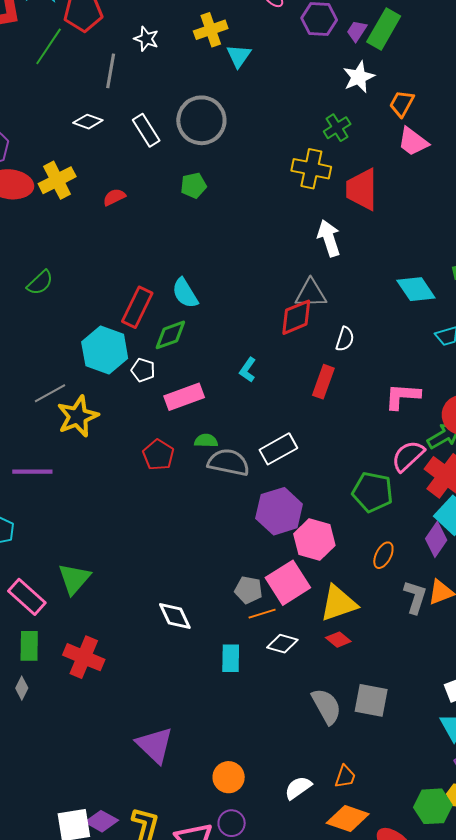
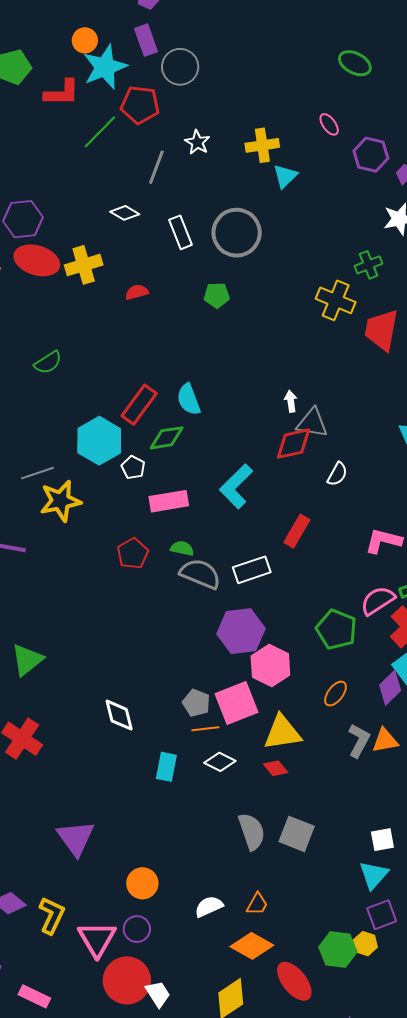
white arrow: (329, 238) -> (291, 401), moved, size x0.6
cyan L-shape: (248, 370) -> (236, 486), size x1.8
red rectangle: (323, 382) -> (297, 531), moved

